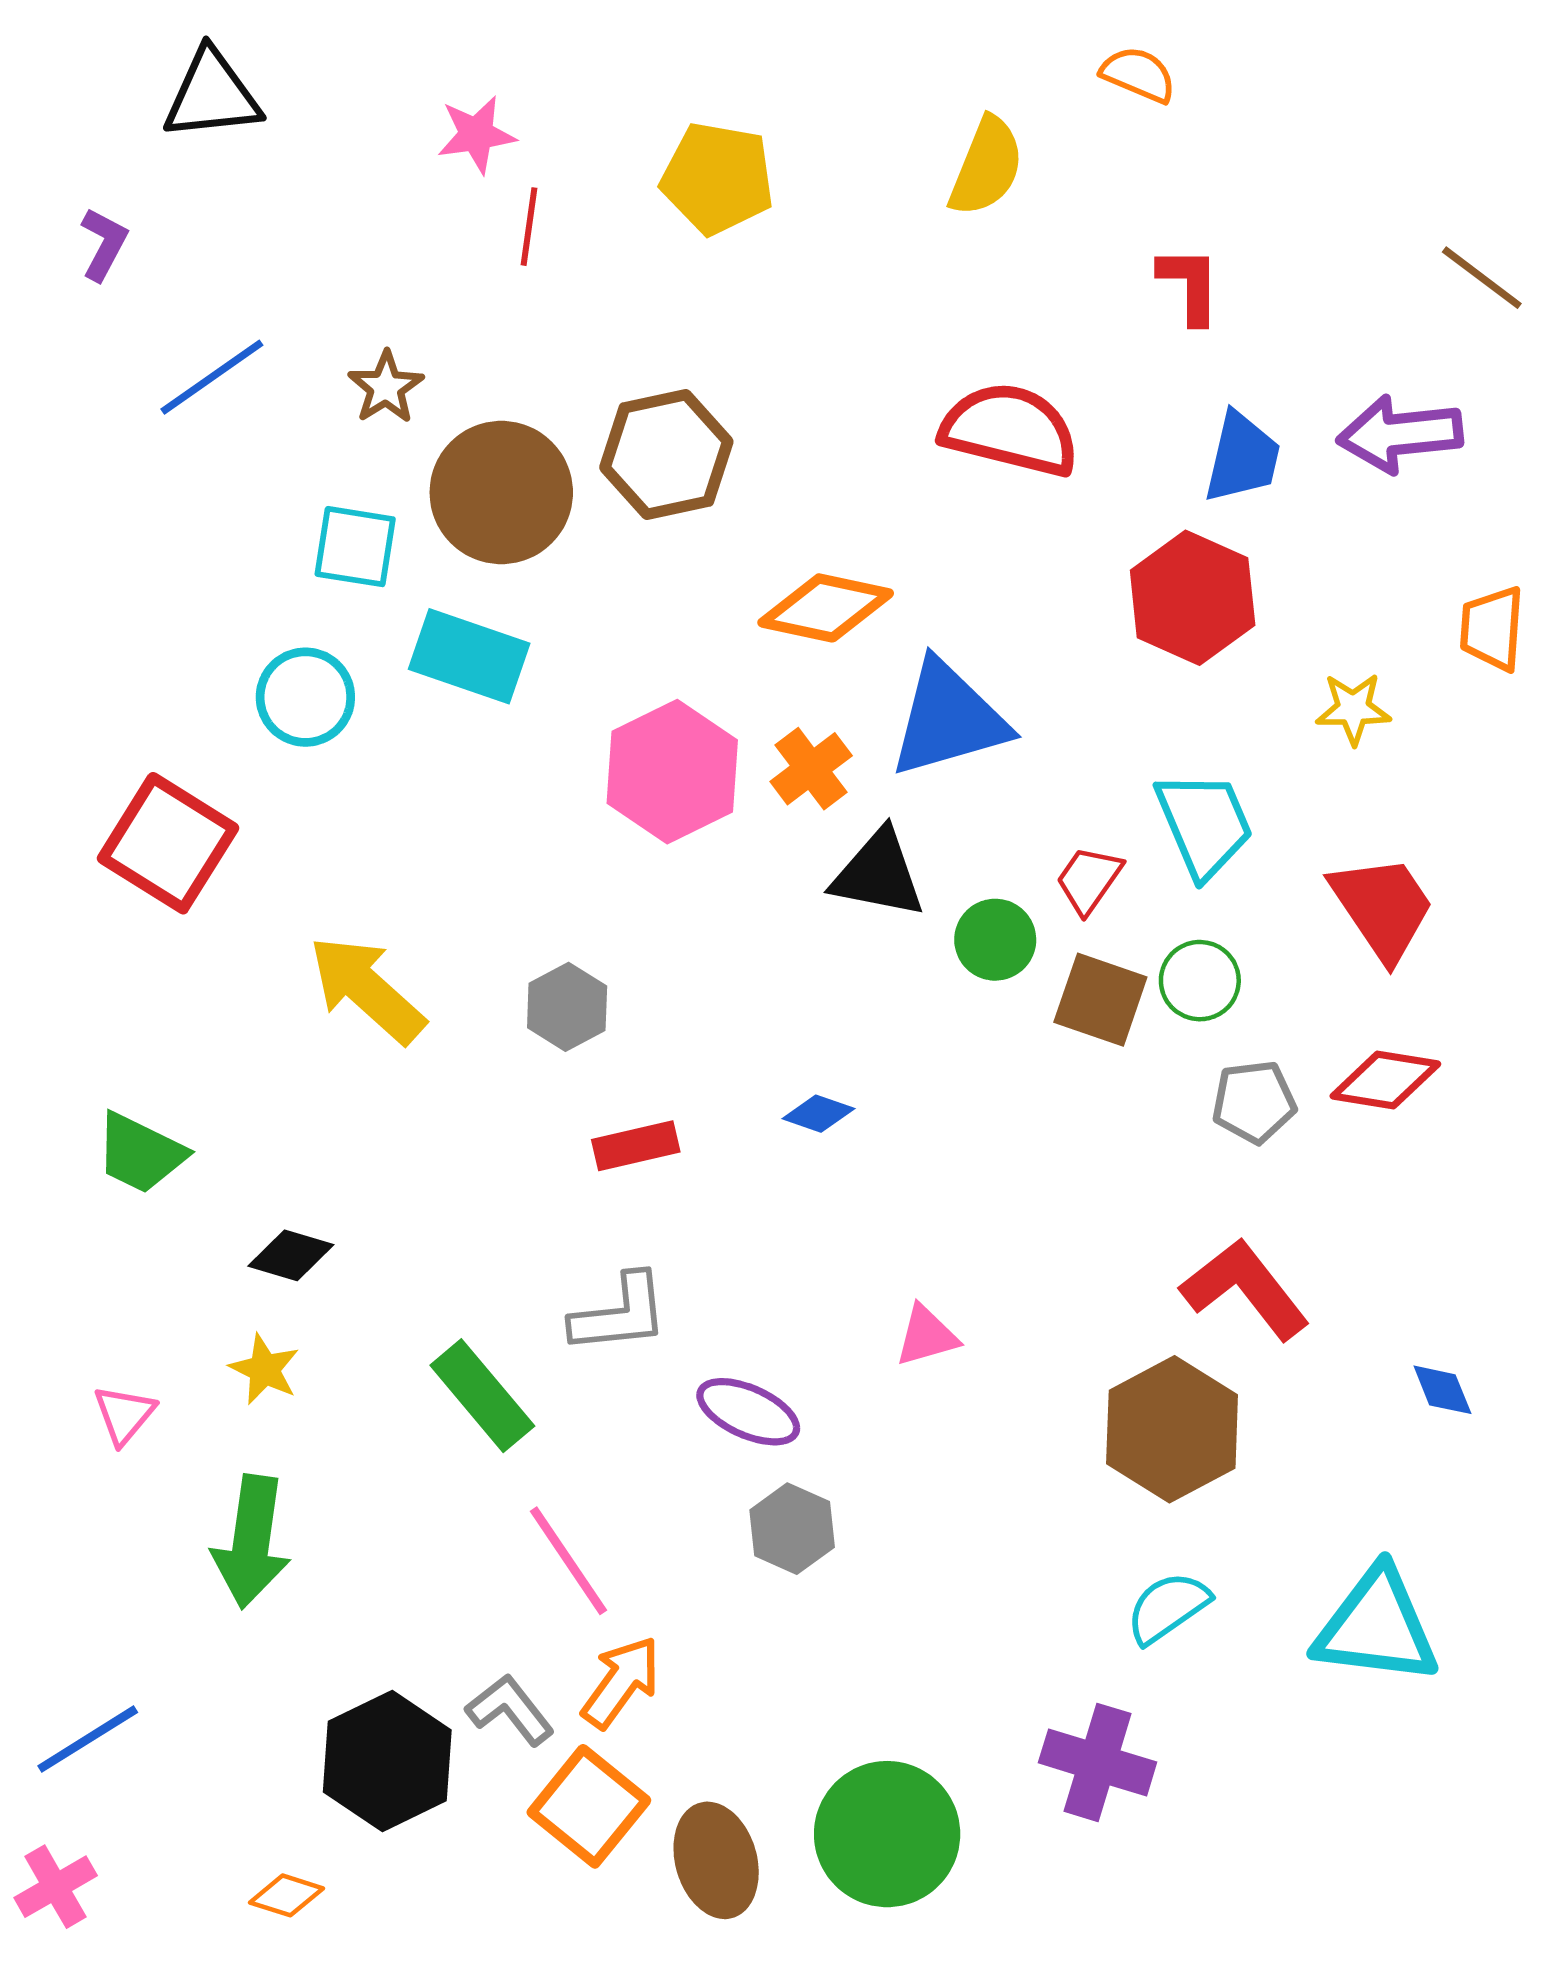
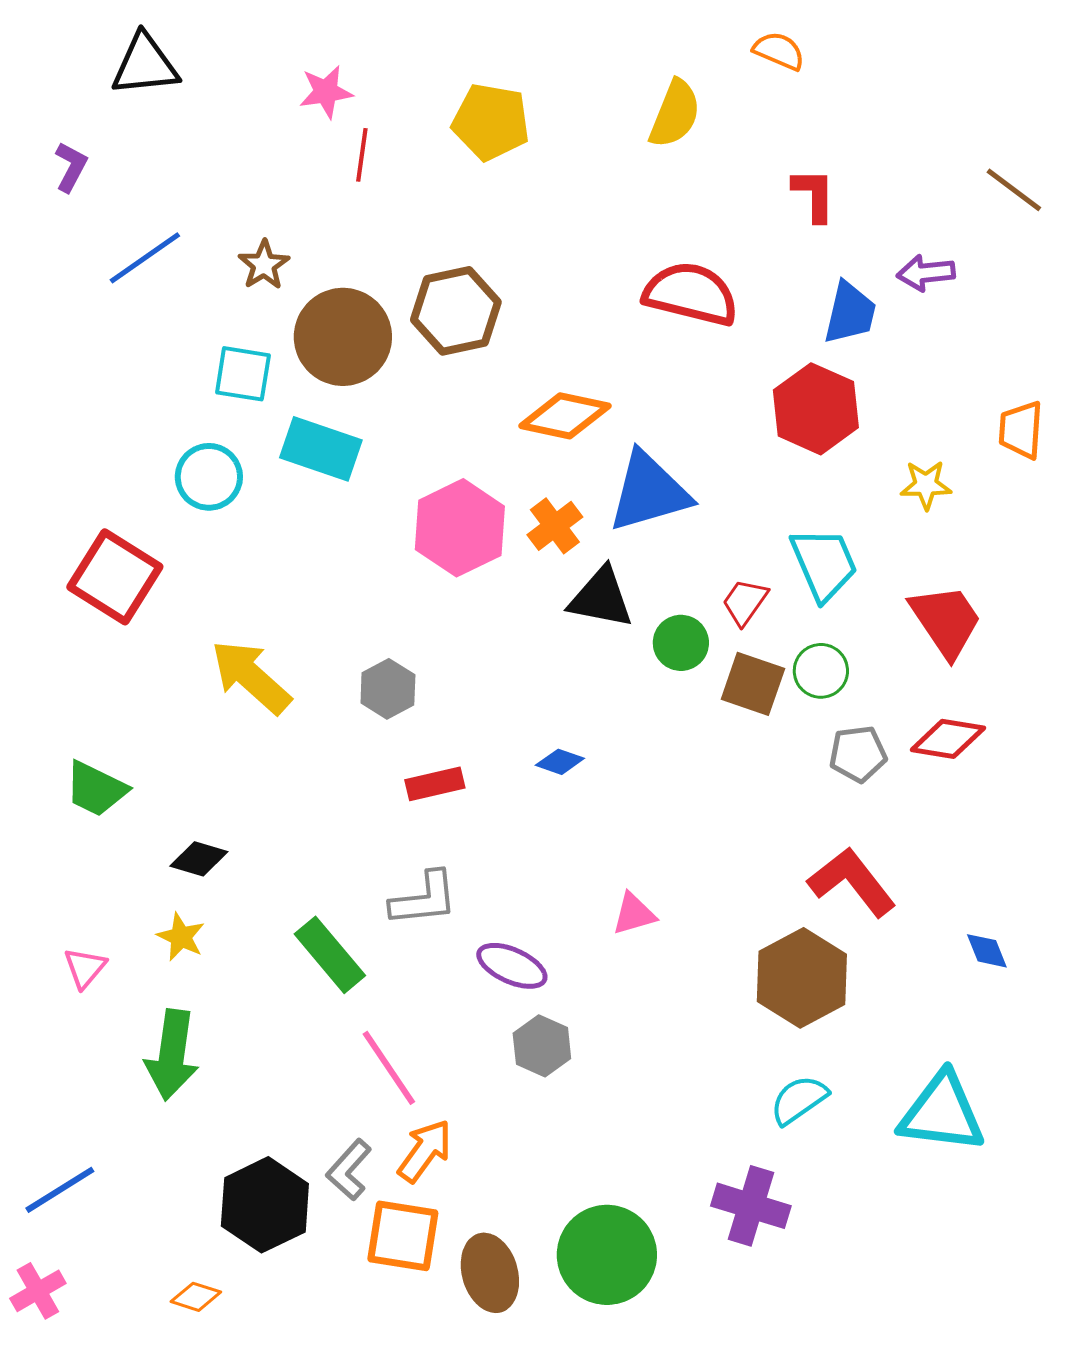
purple arrow: (1400, 434) -> (926, 273), moved, size x0.7
gray L-shape: (510, 1710) -> (349, 1170), turned -100
orange square: (589, 1806) -> (403, 1236), turned -30

